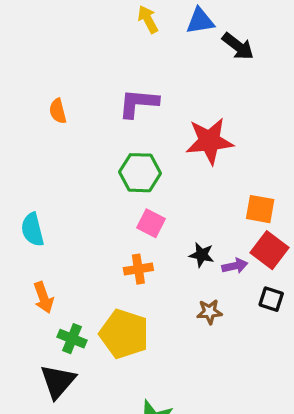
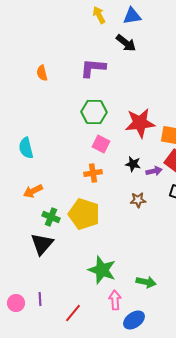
black arrow: (238, 46) -> (126, 43), moved
red star: (210, 141) -> (140, 123), moved
orange arrow: (44, 298) -> (33, 191), turned 84

